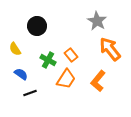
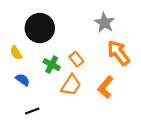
black circle: (37, 26) -> (40, 28), size x1.4
black line: (30, 93) -> (32, 111), moved

